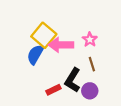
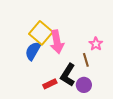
pink star: (90, 40) -> (96, 44), moved
pink arrow: (61, 45) -> (57, 42), turned -100

